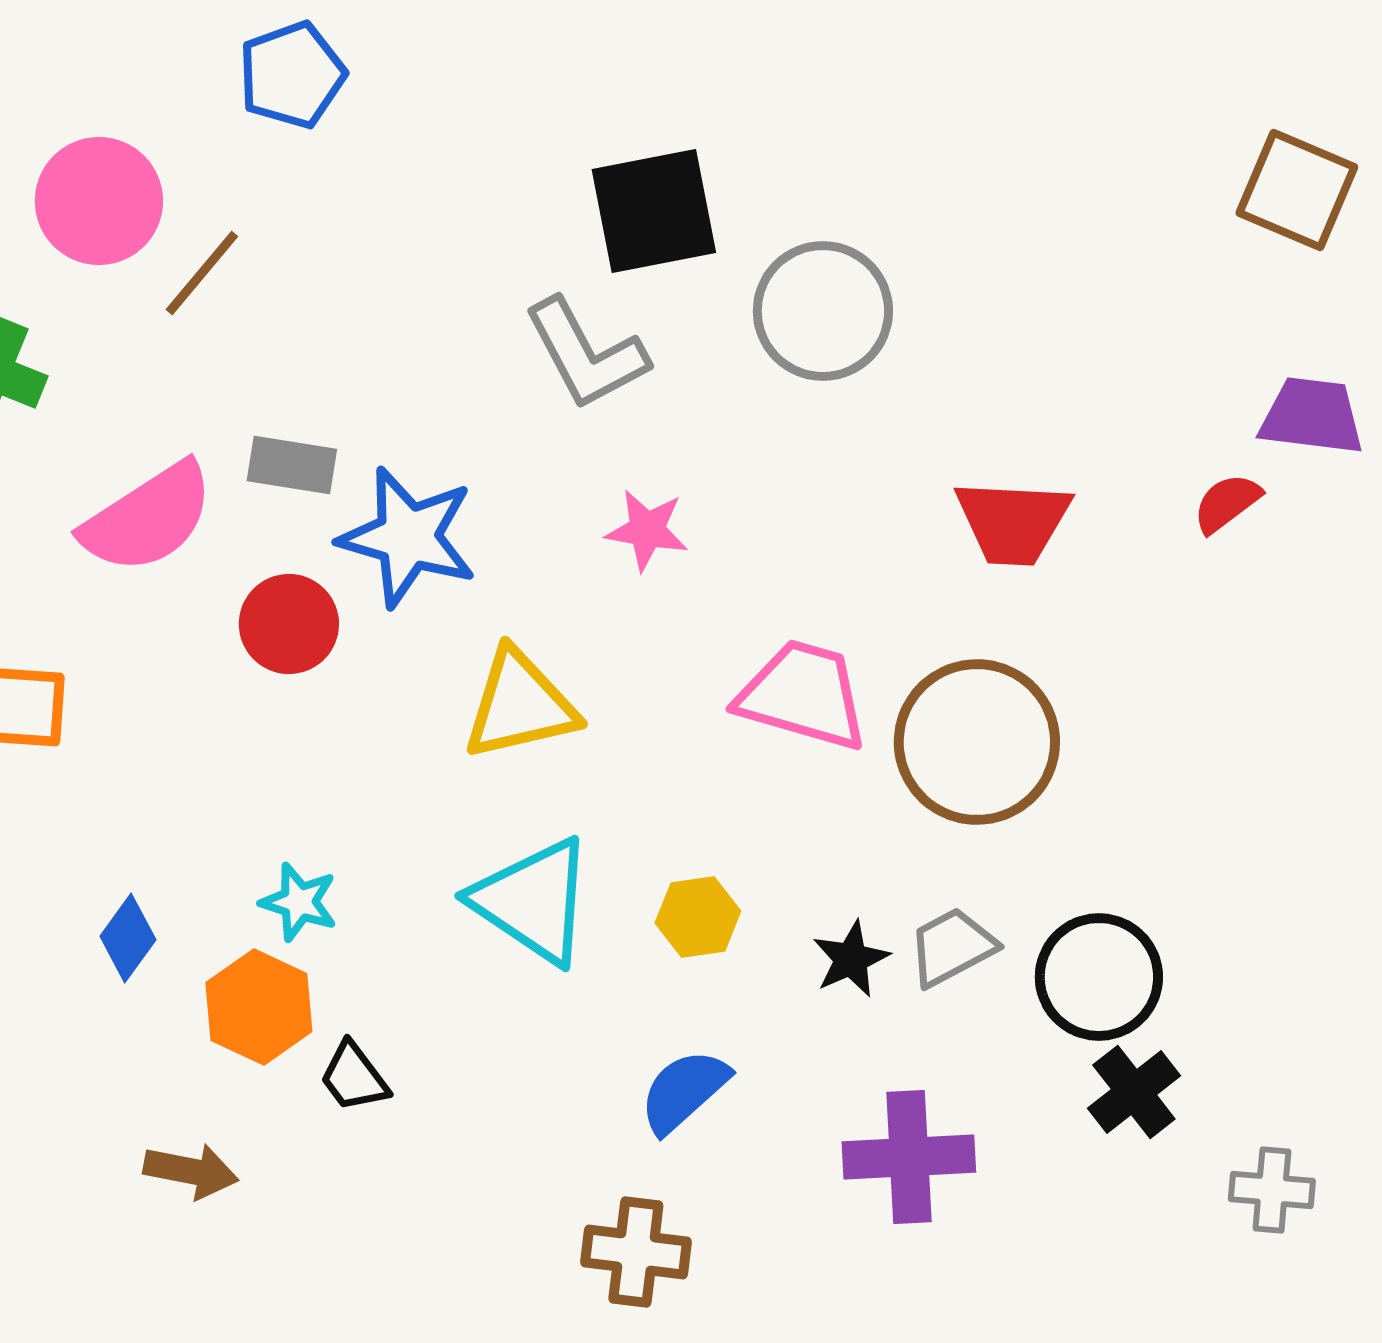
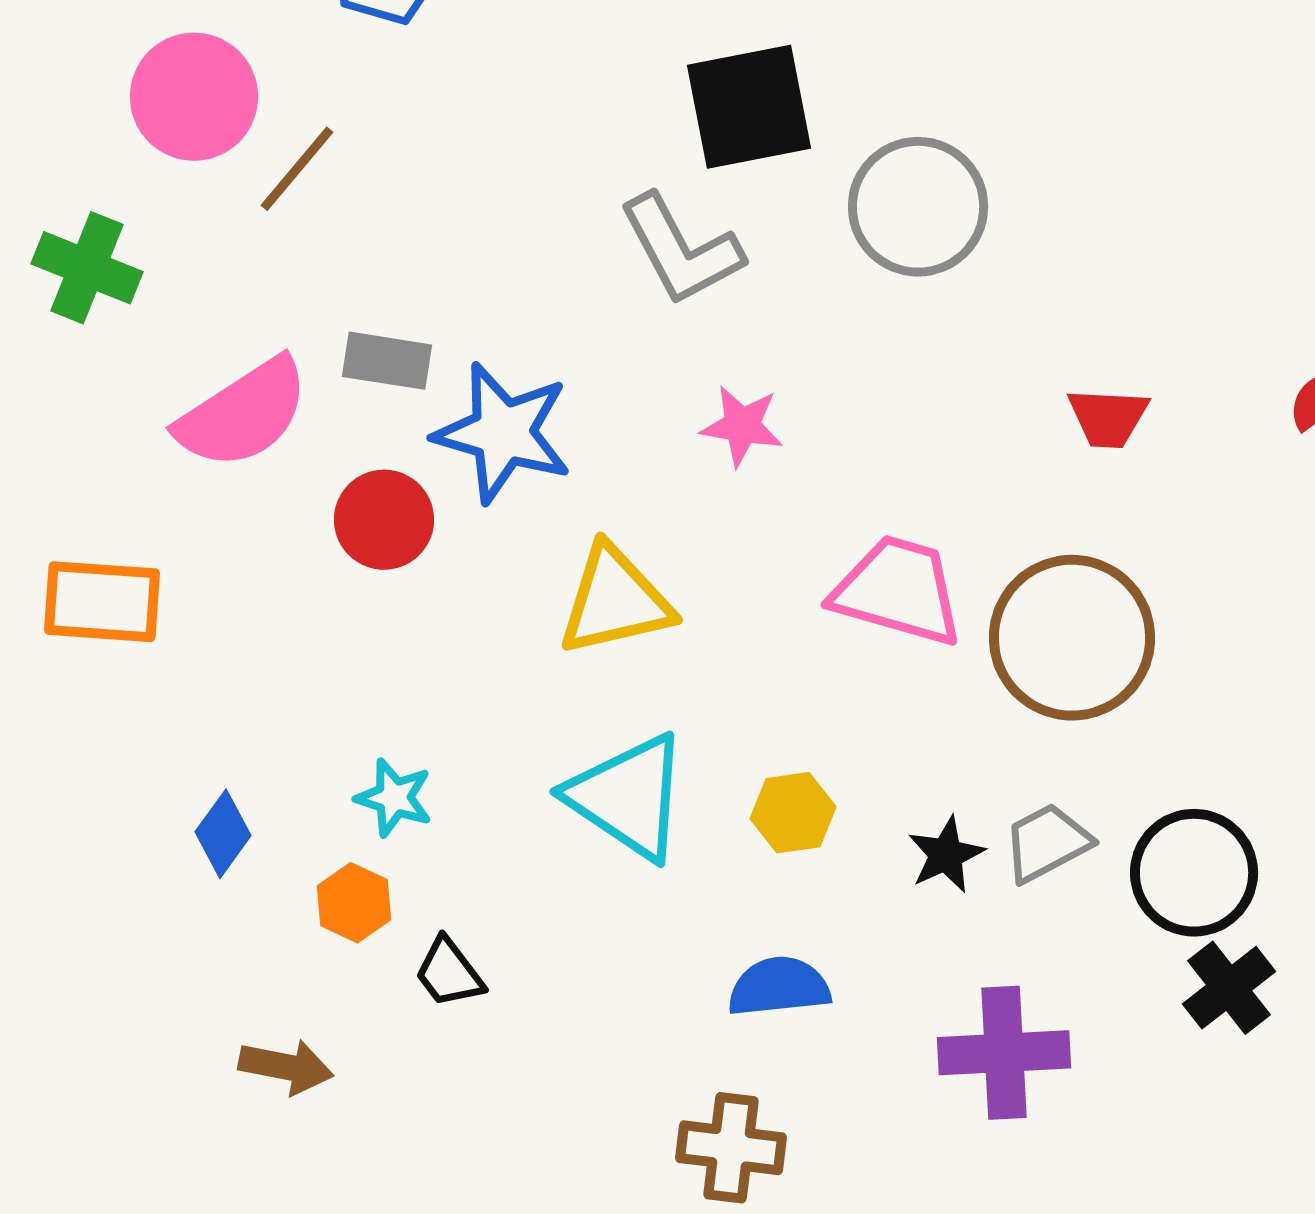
red trapezoid: (1013, 522) -> (1108, 418), size x0.7
orange hexagon: (259, 1007) -> (354, 903), size x0.7
blue semicircle: (684, 1091) -> (779, 987), turned 36

